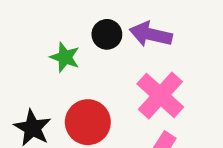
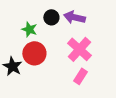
red circle: (88, 122) -> (34, 53), moved

